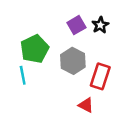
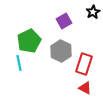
black star: (100, 25) -> (93, 12), moved
red triangle: (86, 105) -> (85, 88), moved

